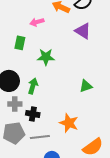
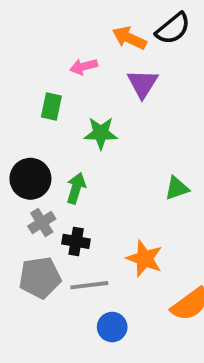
purple triangle: (83, 31) -> (143, 84), moved, turned 30
gray cross: (15, 104) -> (42, 222), turned -32

